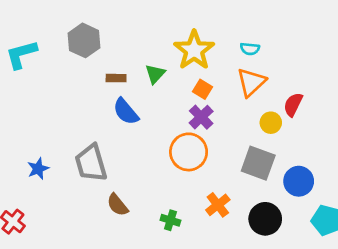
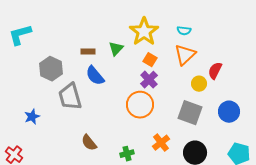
gray hexagon: (84, 40) -> (51, 69), moved
gray trapezoid: (91, 163) -> (70, 97), moved
blue circle: (299, 181) -> (229, 112), moved
green cross: (170, 220) -> (127, 154), turned -32

